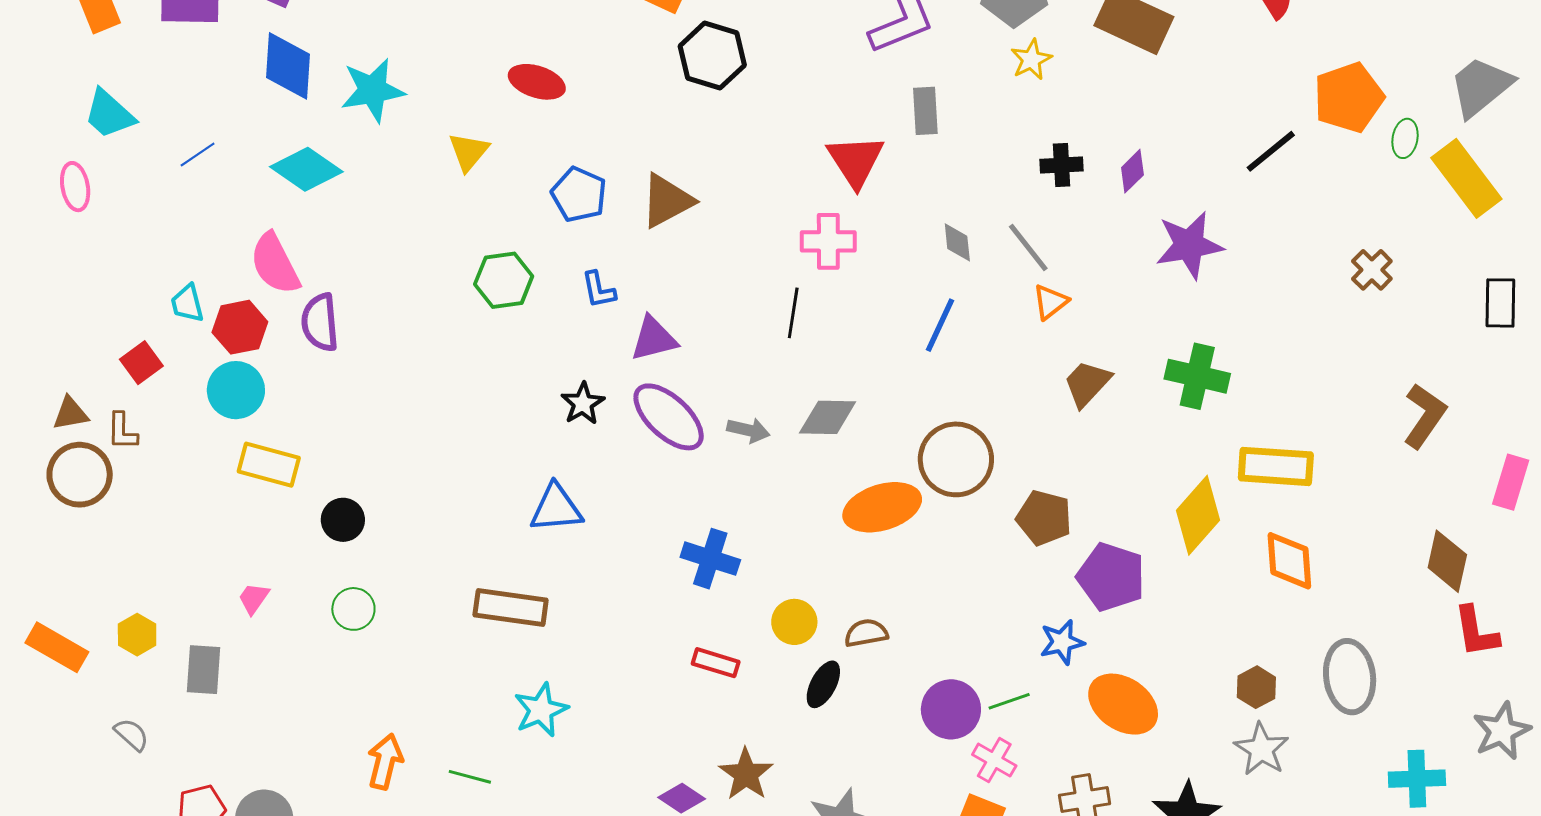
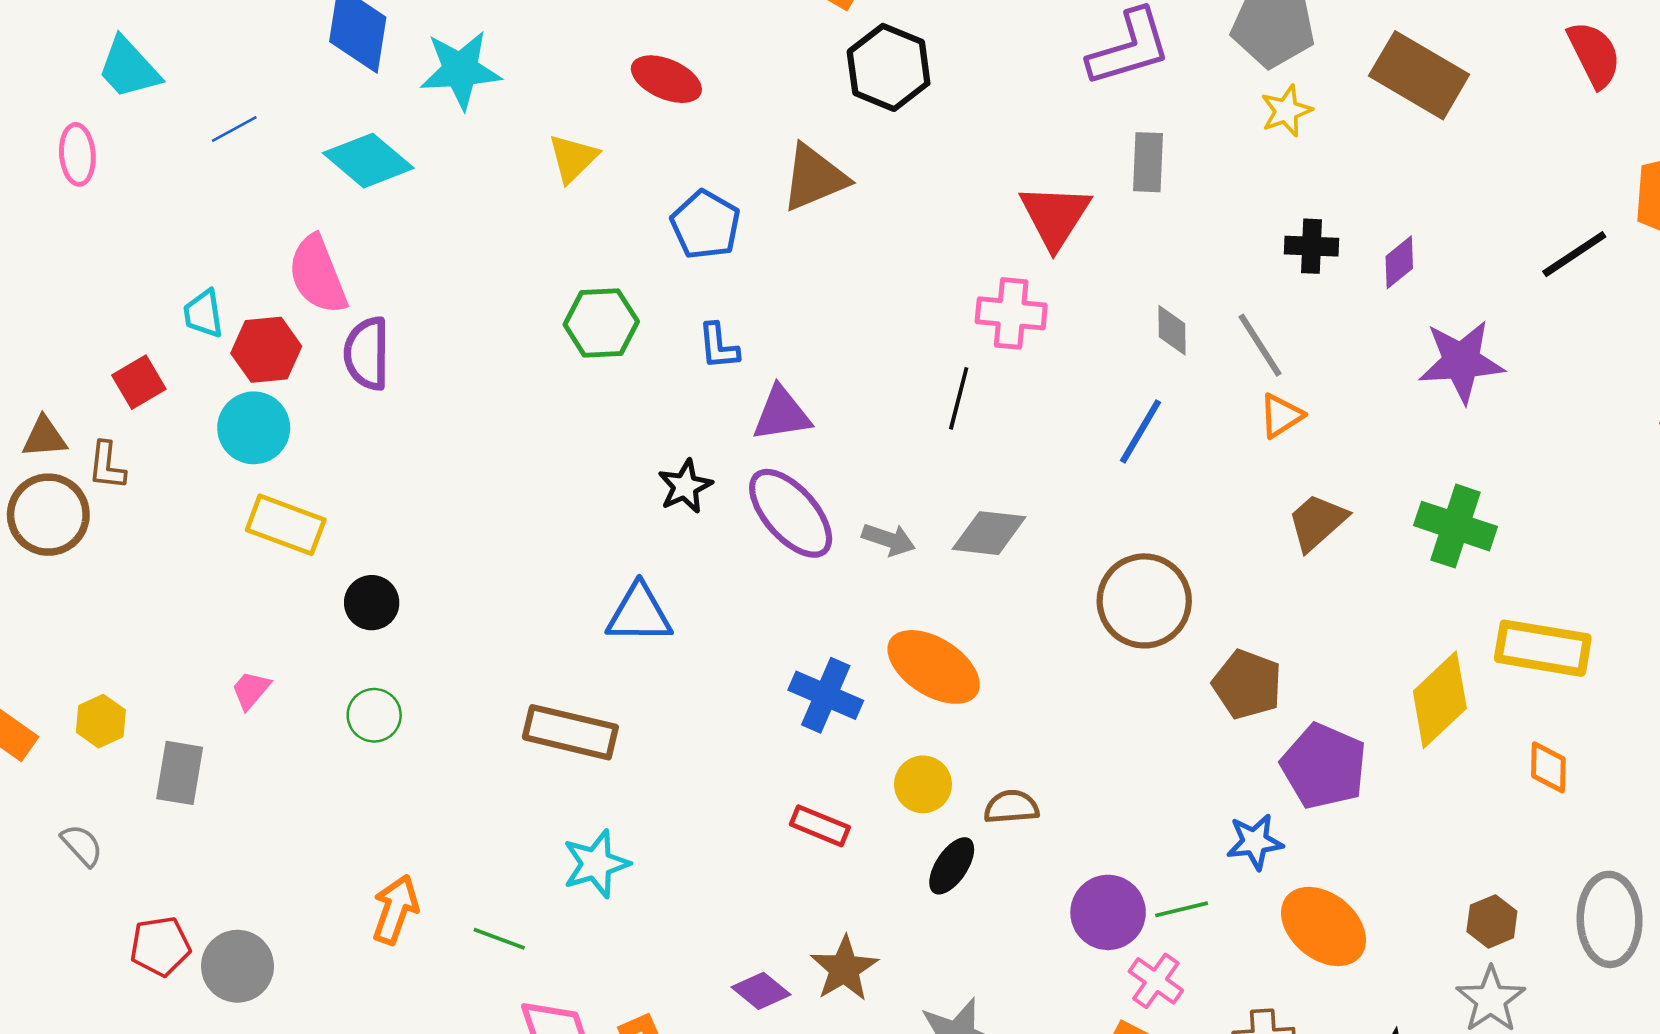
brown triangle: (667, 201) -> (814, 178), moved
orange ellipse: (882, 507) -> (934, 667), moved, turned 44
orange diamond: (1289, 561) -> (1548, 767), size x0.7

